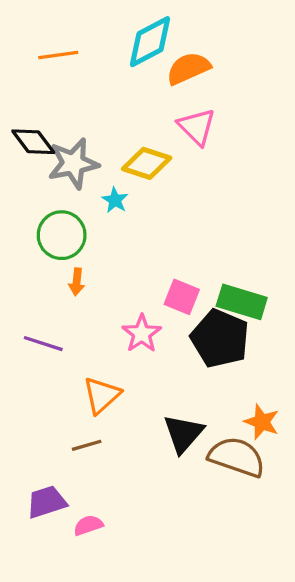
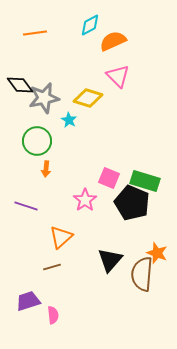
cyan diamond: (150, 42) -> (90, 25), size x0.7
brown semicircle: (237, 457) -> (142, 274), turned -104
pink semicircle: (88, 525) -> (53, 315), turned 102

